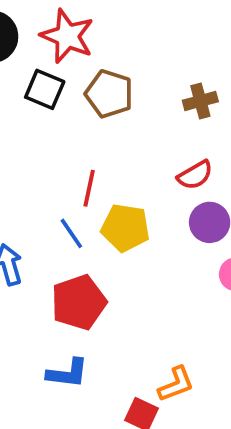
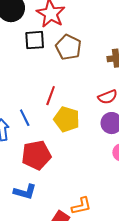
black square: (45, 89) -> (35, 40), turned -35
blue line: (71, 233) -> (25, 118), moved

